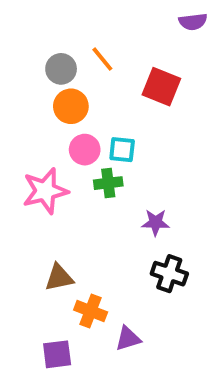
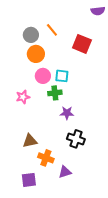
pink star: (45, 191) -> (23, 97), size x0.6
purple star: (156, 222) -> (67, 113), moved
black cross: (169, 274) -> (76, 139), moved

